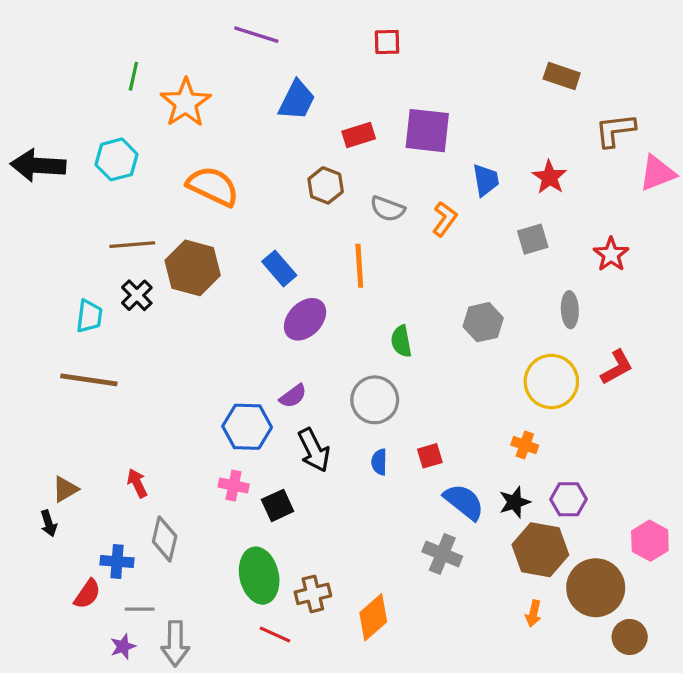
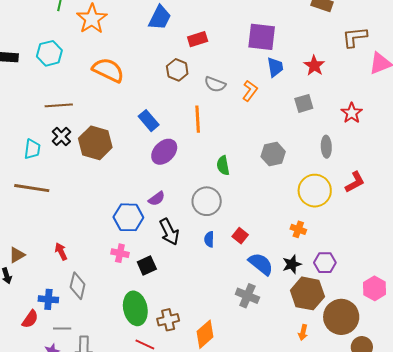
purple square: (427, 131) -> (262, 37), moved
brown hexagon: (193, 268) -> (95, 143), moved
red square: (430, 456) -> (240, 236), turned -35

